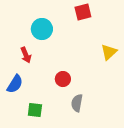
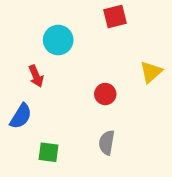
red circle: (63, 79) -> (105, 94), moved

